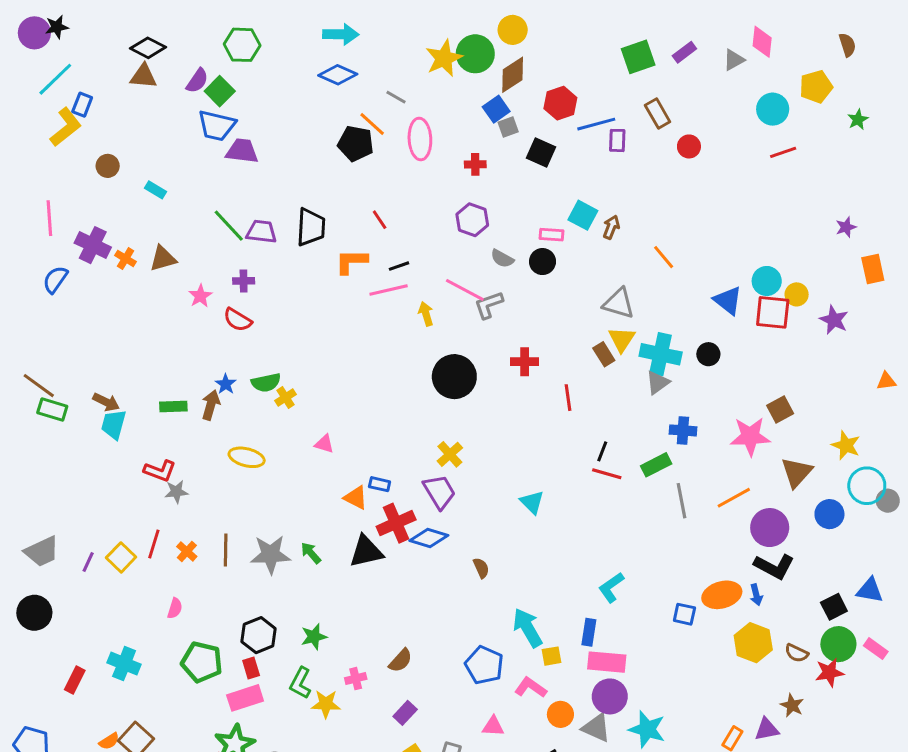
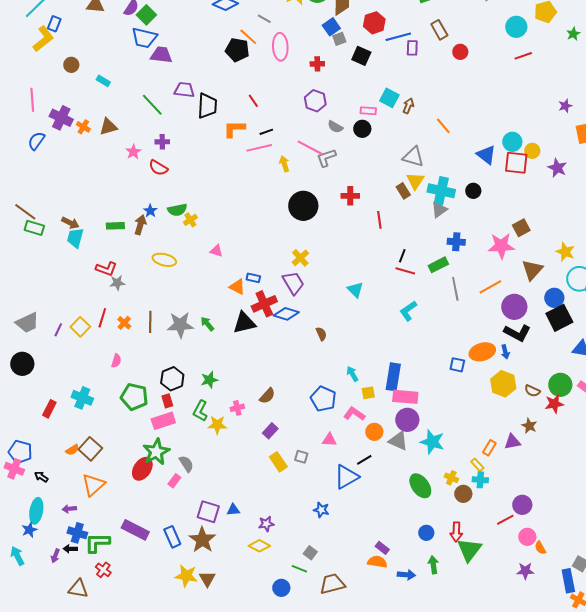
purple trapezoid: (262, 232) -> (184, 90), moved
cyan L-shape: (611, 587) -> (408, 311), moved
black square: (834, 607) -> (559, 318), moved, size x1.5
cyan arrow: (528, 628) -> (352, 374), size x0.6
blue rectangle: (589, 632) -> (393, 377), size x1.5

